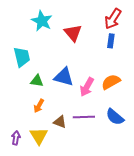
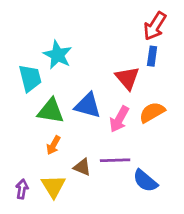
cyan star: (42, 21) -> (58, 55), moved
red triangle: (73, 33) -> (127, 78), moved
green triangle: (37, 81) -> (51, 111), size x1.5
blue semicircle: (115, 117) -> (145, 181), moved

